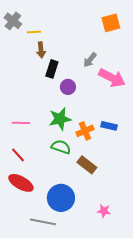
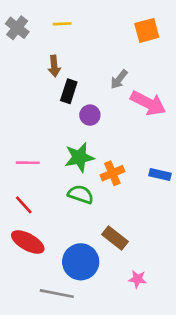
yellow line: (34, 32) -> (62, 24), moved
blue rectangle: (109, 126) -> (160, 175), moved
brown rectangle: (87, 165) -> (115, 238), moved

